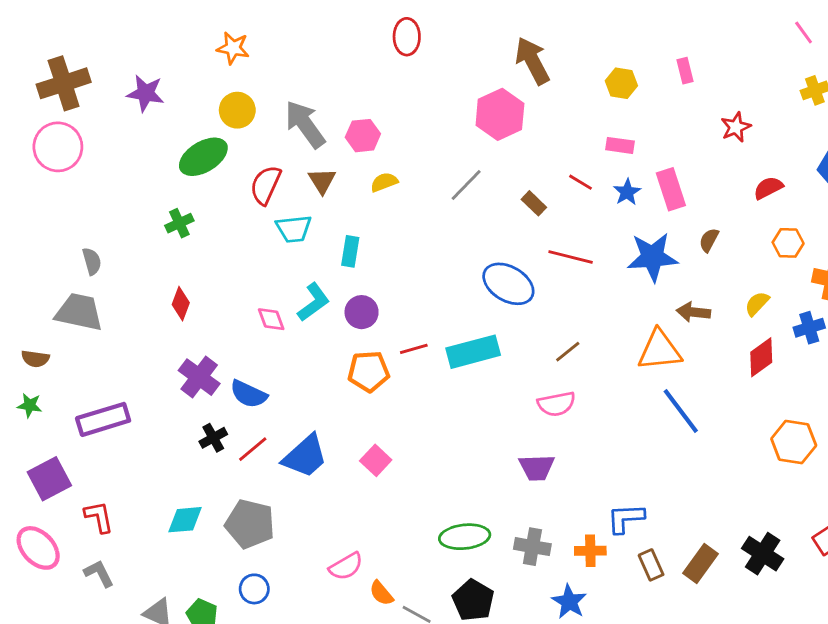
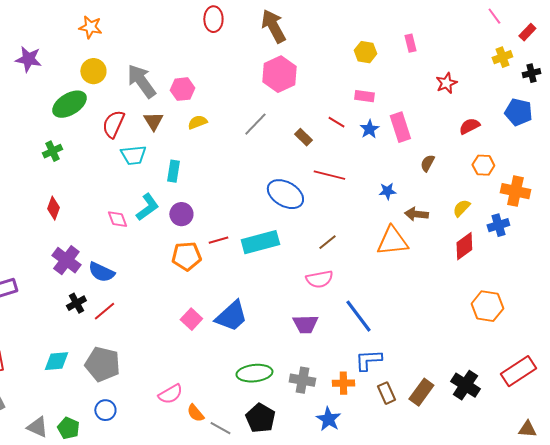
brown arrow: (532, 61) -> (273, 26), moved
blue star: (652, 257) -> (387, 191), moved, size x0.5
blue line: (681, 411) -> (358, 316), moved
blue trapezoid: (305, 456) -> (231, 316), moved

